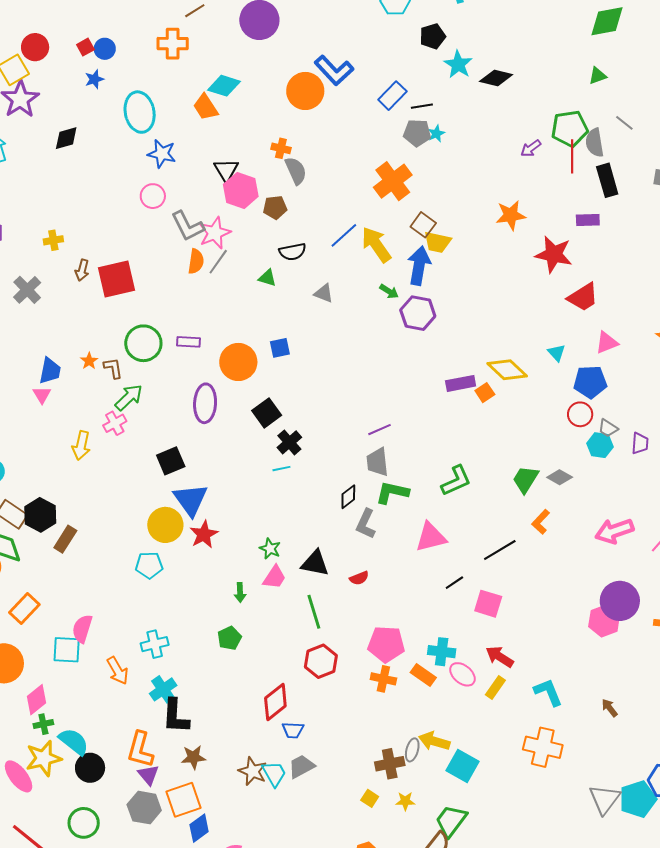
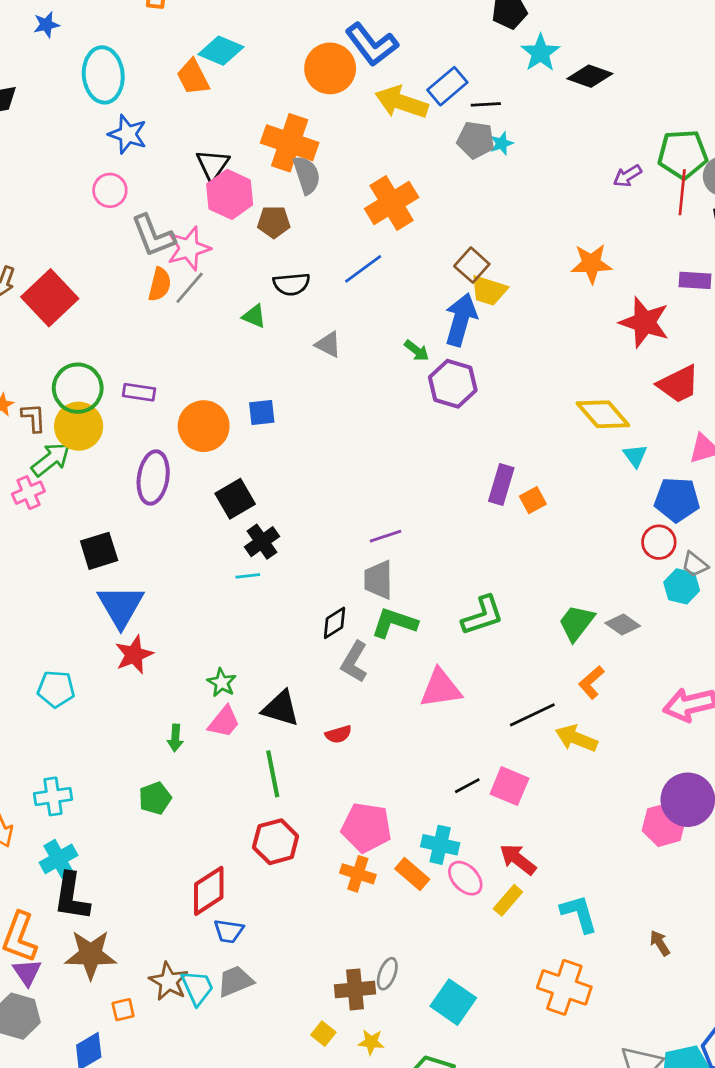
orange cross: (281, 148) -> (290, 143), size x2.0
orange cross: (393, 181) -> (392, 203), moved
yellow arrow: (376, 245) -> (402, 102), moved, turned -42
red square: (116, 279) -> (50, 298), turned -36
yellow diamond: (507, 370) -> (603, 414), moved
purple rectangle: (461, 383) -> (501, 485), turned -68
yellow circle: (165, 525) -> (79, 426), moved
black line: (454, 583) -> (467, 786), moved
yellow arrow: (434, 741) -> (576, 738), moved
brown star: (193, 757) -> (91, 955), size x1.5
orange square: (184, 800) -> (123, 1010), moved, size x0.5

